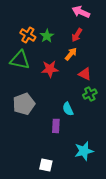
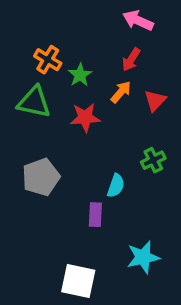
green star: (47, 36) -> (80, 75), moved
red triangle: (85, 74) -> (155, 100), moved, turned 48
cyan semicircle: (68, 109) -> (116, 186), turned -136
white square: (46, 165) -> (78, 281), size x1.5

